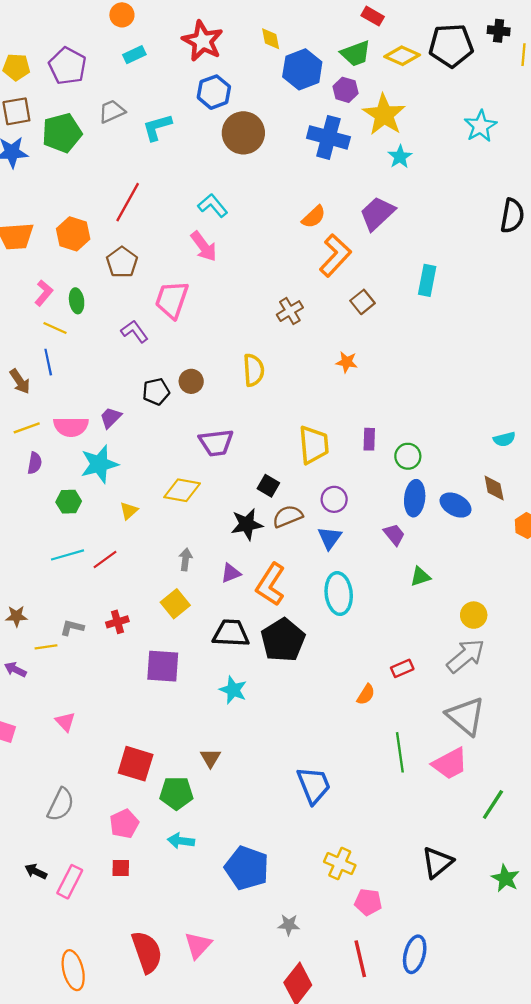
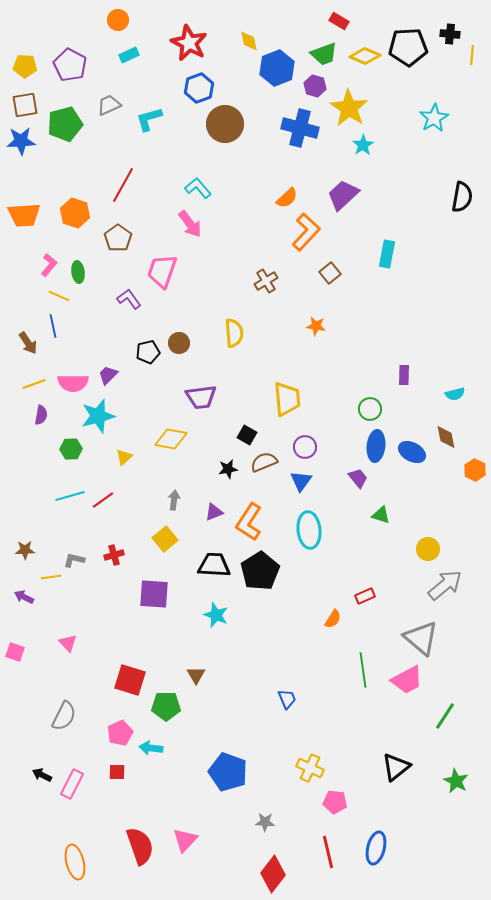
purple rectangle: (369, 439) -> (404, 375), moved
black star: (247, 524) -> (228, 469), size x0.7
green triangle: (420, 576) -> (381, 515), turned 36
gray arrow: (466, 656) -> (445, 585), moved
blue trapezoid: (314, 785) -> (287, 699), size x0.6
cyan arrow: (181, 841) -> (151, 748), moved

